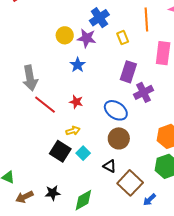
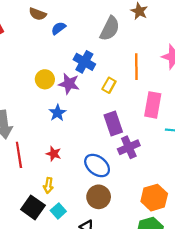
blue cross: (99, 18) -> (84, 62), turned -30
yellow rectangle: (123, 38) -> (109, 85), turned 48
purple rectangle: (128, 72) -> (113, 124), turned -40
red line: (45, 105) -> (19, 155), turned 40
yellow arrow: (73, 131) -> (48, 186), turned 112

